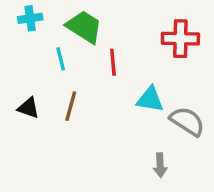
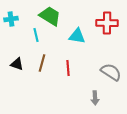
cyan cross: (30, 18) -> (11, 19), moved
red line: (113, 62) -> (68, 68), moved
cyan triangle: (150, 99) -> (77, 36), moved

